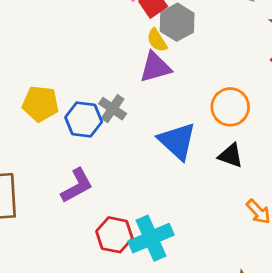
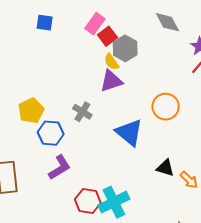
yellow pentagon: (40, 104) -> (31, 111), turned -30
blue hexagon: (84, 120) -> (51, 133), moved
black triangle: (231, 156) -> (165, 168), moved

